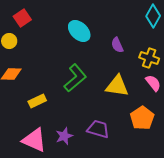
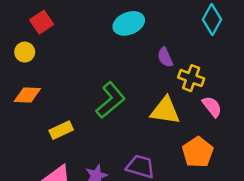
cyan ellipse: (79, 31) -> (129, 23), moved, turned -65
yellow cross: (149, 58) -> (191, 78), moved

